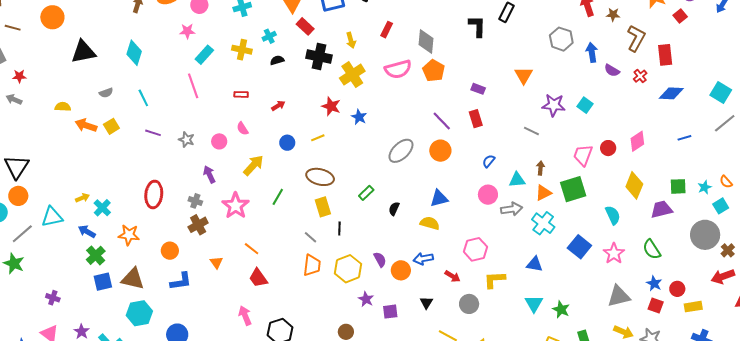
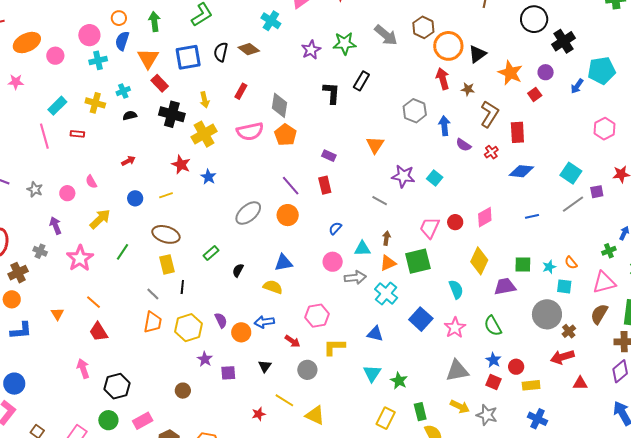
pink star: (187, 31) -> (16, 82), moved
red rectangle: (241, 94) -> (77, 134), moved
cyan square: (721, 206) -> (564, 286), turned 35
brown cross: (198, 225) -> (18, 273), moved

